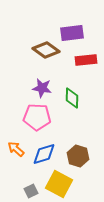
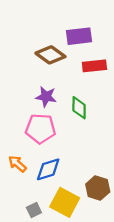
brown hexagon: (78, 156) -> (98, 188), moved

